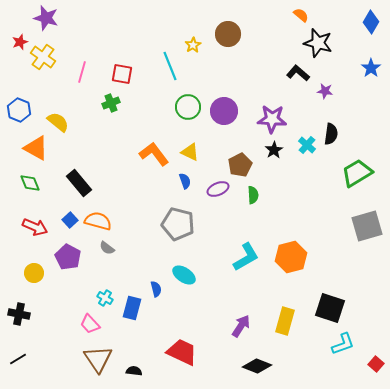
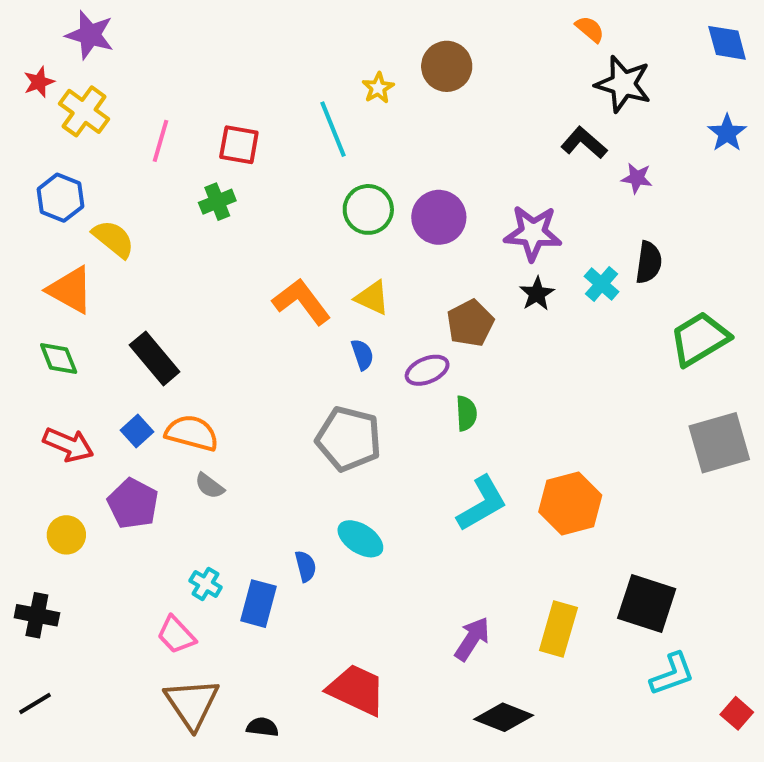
blue diamond: (371, 22) -> (727, 43), turned -45
blue hexagon: (19, 110) -> (60, 198), moved
green semicircle: (253, 195) -> (466, 413), moved

